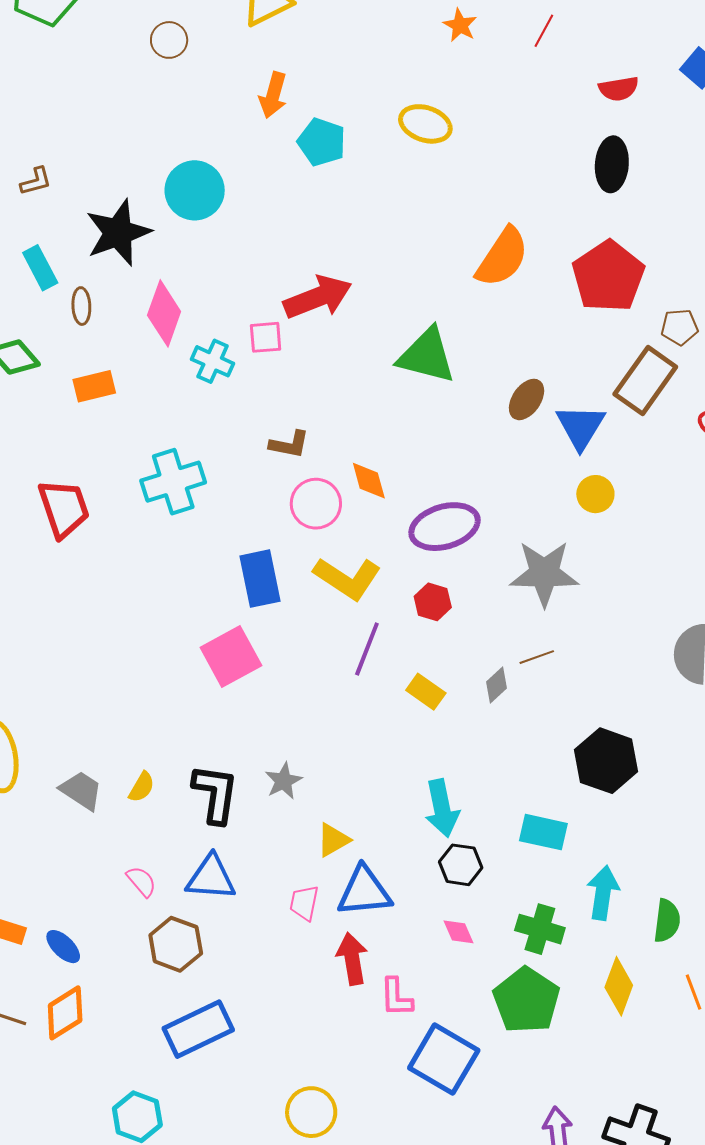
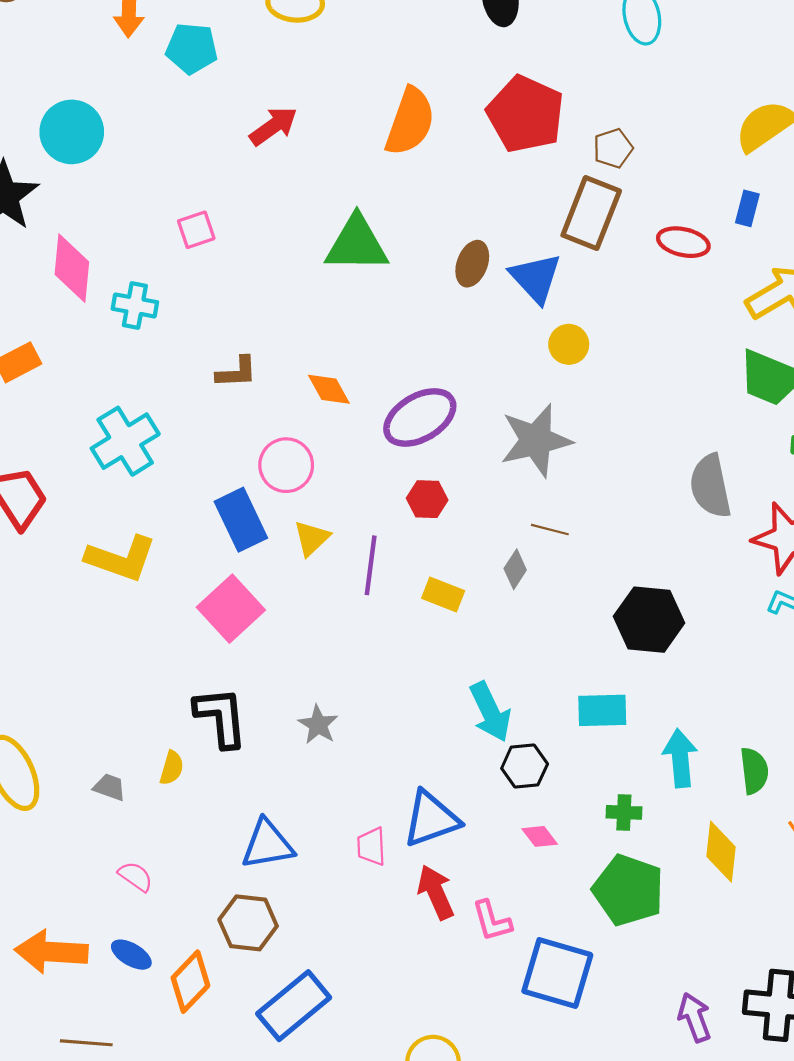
red arrow: (318, 297) -> (274, 126), moved, size x0.7
pink square: (266, 337) -> (196, 230), moved
pink circle: (316, 504) -> (286, 465), moved
yellow L-shape: (347, 578) -> (121, 558), moved
brown line: (537, 657) -> (550, 530), turned 48
gray trapezoid: (81, 790) -> (110, 787), size x0.7
black L-shape: (215, 794) -> (221, 717), moved
yellow triangle: (333, 840) -> (312, 538), moved
pink semicircle: (141, 881) -> (136, 876), moved
green cross: (540, 929) -> (624, 812), size x0.7
orange diamond: (65, 1013) -> (190, 982), moved

